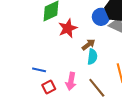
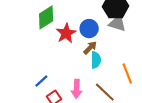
blue circle: (101, 17) -> (89, 29), moved
blue line: (39, 70) -> (41, 81), turned -48

